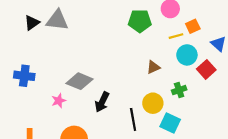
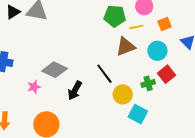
yellow line: (176, 36) -> (136, 27), moved
brown triangle: (153, 67) -> (126, 47), moved, size x1.5
red square: (206, 69) -> (167, 74), moved
black line: (133, 119) -> (104, 74), moved, turned -30

